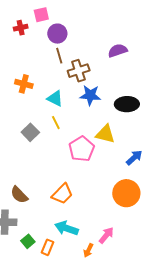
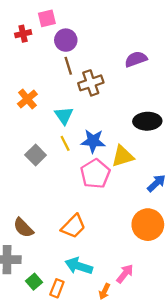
orange cross: (24, 84) -> (27, 99), turned 36
blue star: (90, 95) -> (93, 141), moved
cyan triangle: (55, 98) -> (64, 116), turned 30
yellow triangle: (105, 134) -> (123, 156), turned -30

